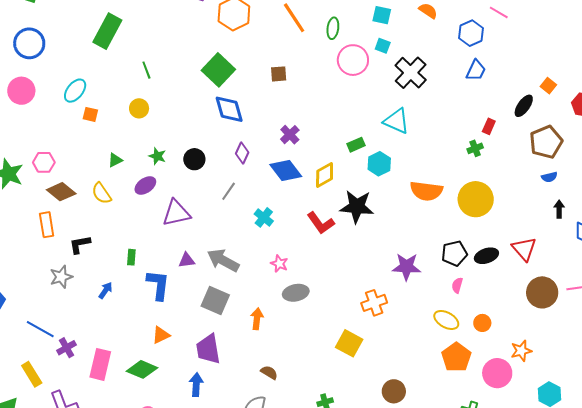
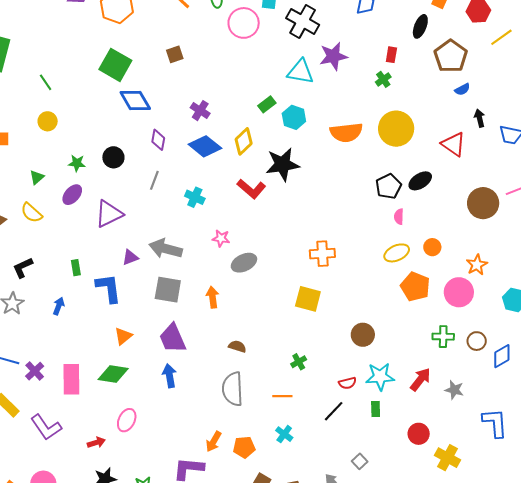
red triangle: (524, 249) -> (453, 144), moved
purple star: (407, 267) -> (333, 56), moved
orange cross: (374, 303) -> (322, 254), turned 30
yellow ellipse: (446, 320) -> (397, 253), turned -40

